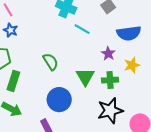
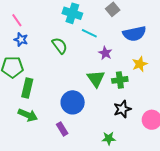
purple star: (108, 54) -> (105, 53), moved
green semicircle: (51, 62) -> (60, 46), moved
black star: (110, 110) -> (122, 109), size x0.7

